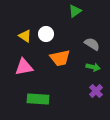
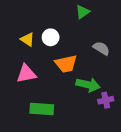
green arrow: (93, 67) -> (88, 85), moved, size x1.5
purple cross: (96, 91) -> (106, 100), turned 32

